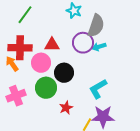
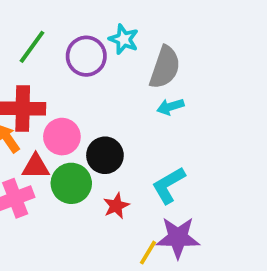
purple circle: (83, 43) -> (86, 56), moved
red triangle: (52, 45) -> (36, 166), moved
red star: (66, 108) -> (116, 206), moved

